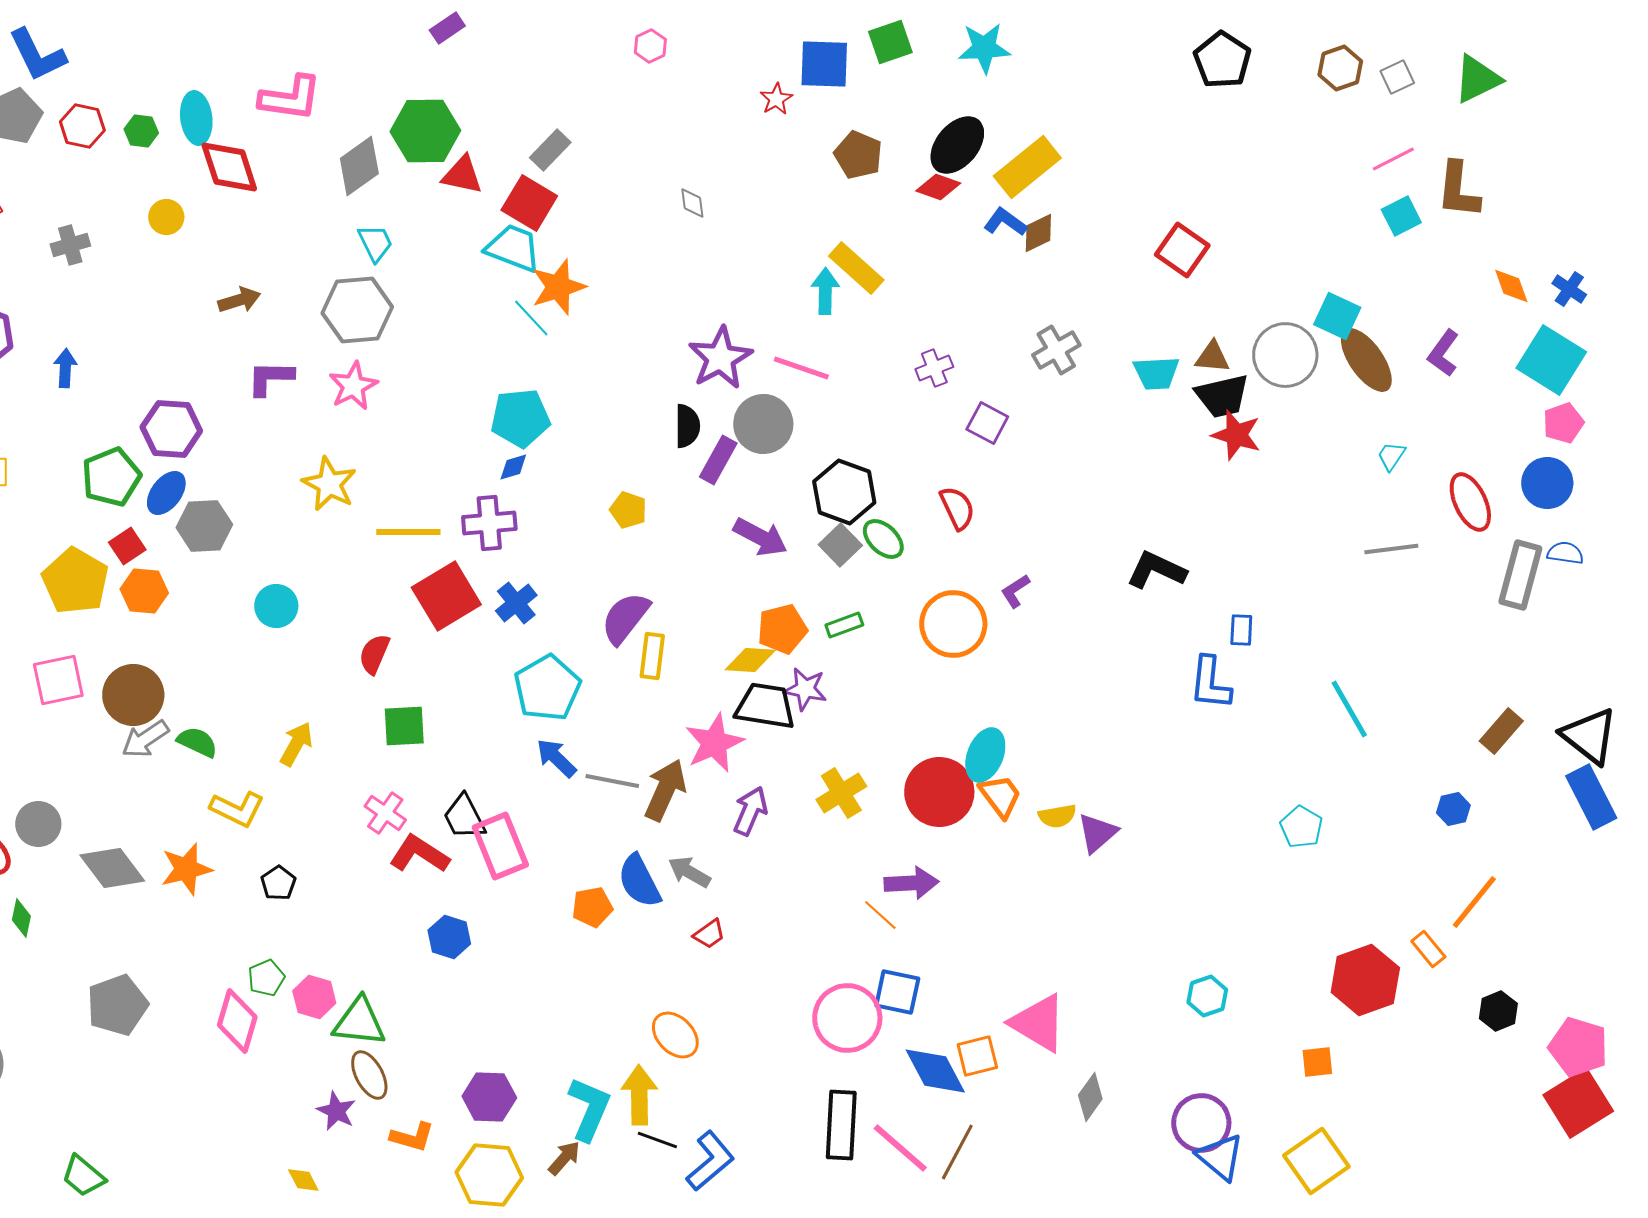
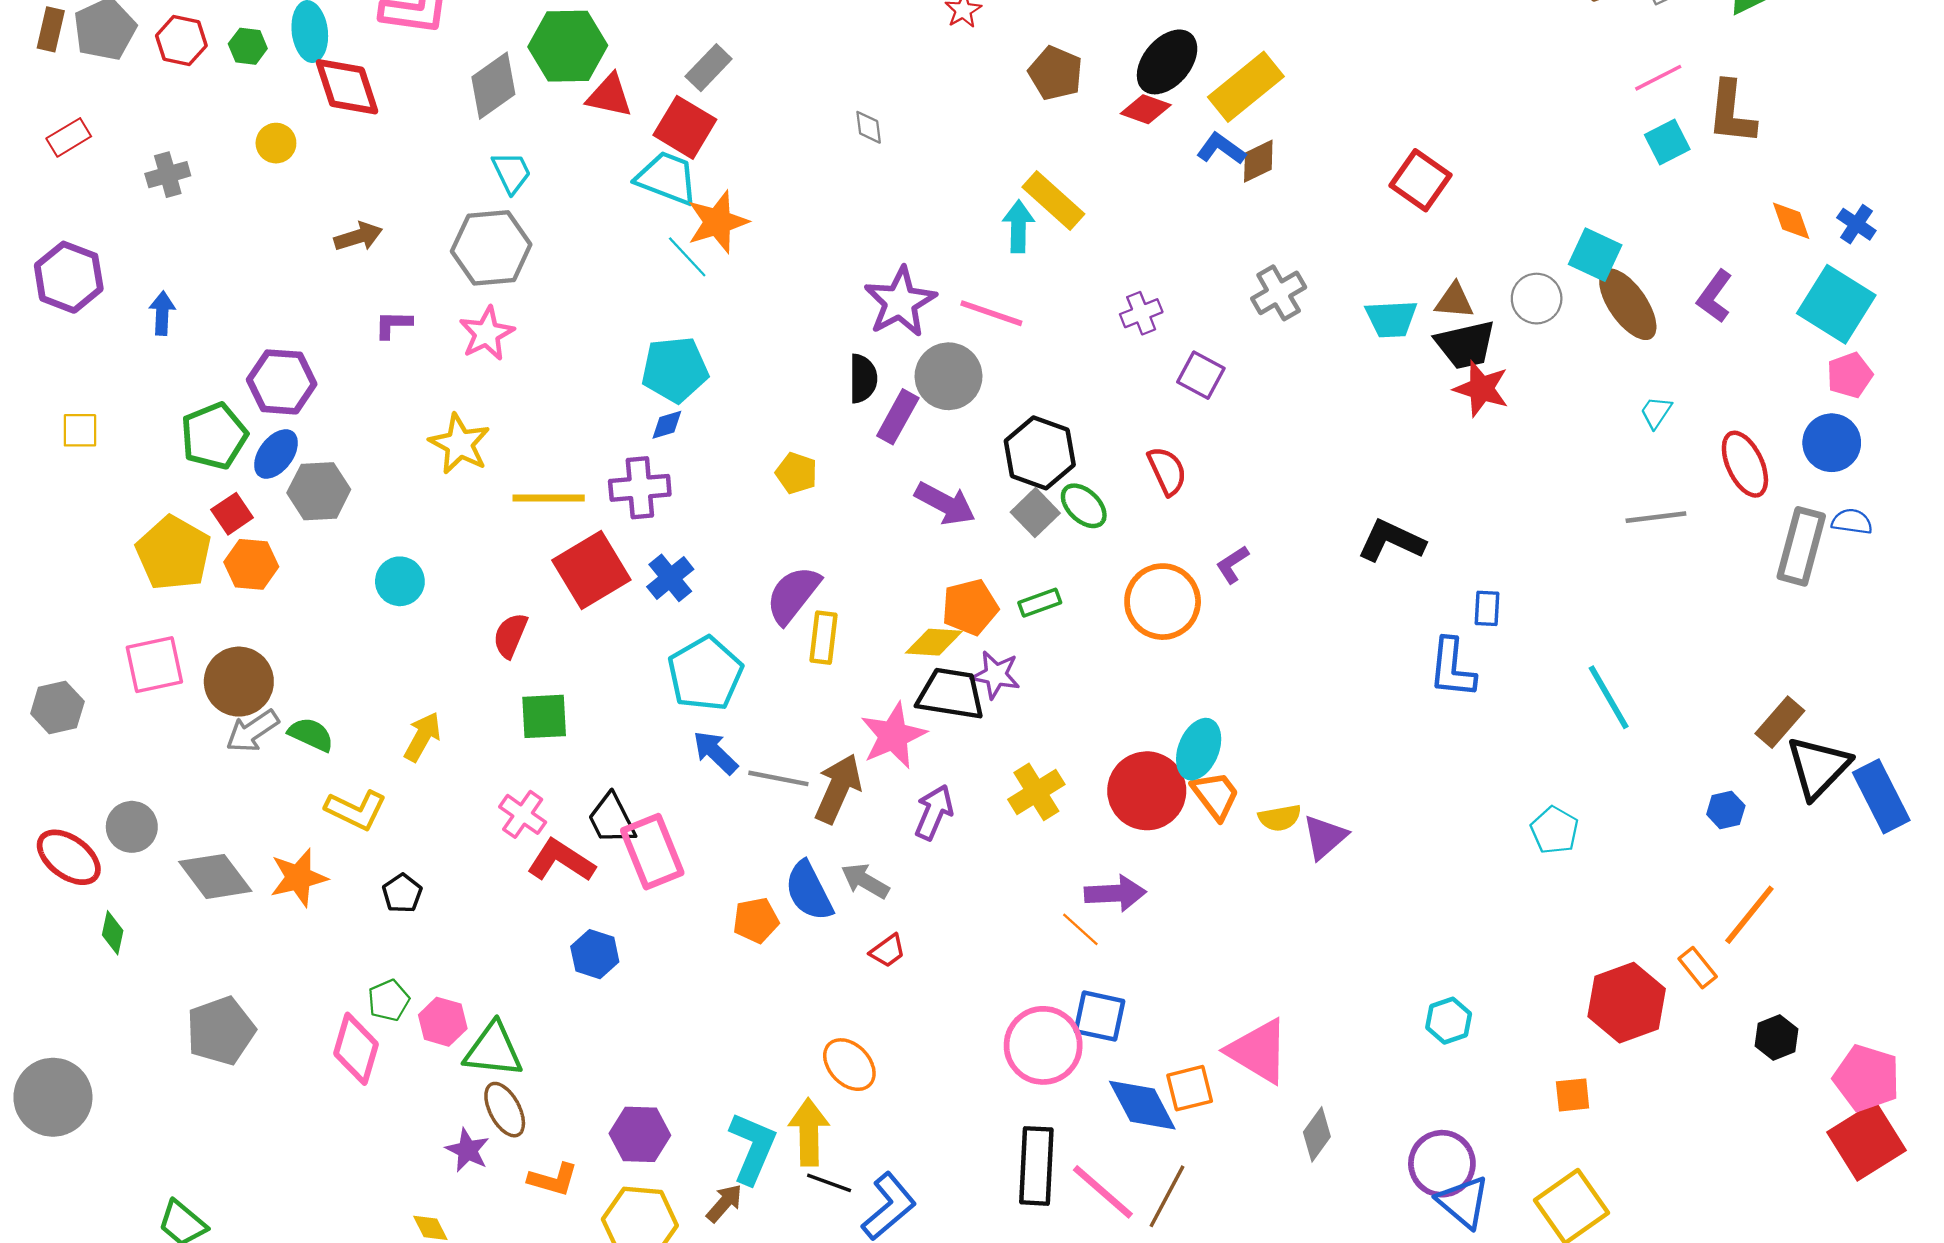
gray circle: (1285, 355) -> (1537, 299), size x0.7
purple L-shape: (270, 378) -> (393, 324), size x0.7
black triangle: (1589, 736) -> (1818, 767), moved, turned 36

